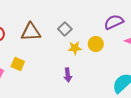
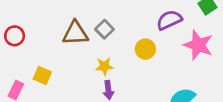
brown triangle: (31, 32) -> (75, 33), moved
yellow star: (75, 48) -> (104, 66), moved

